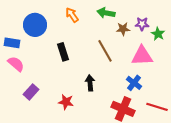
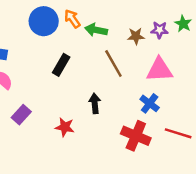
green arrow: (106, 13) -> (96, 30), moved
blue circle: (35, 25) -> (44, 21), moved
green star: (158, 34) -> (183, 24), moved
black rectangle: (63, 52) -> (61, 65), turned 48

